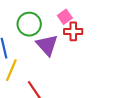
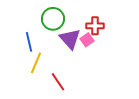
pink square: (65, 17) -> (87, 40), moved

